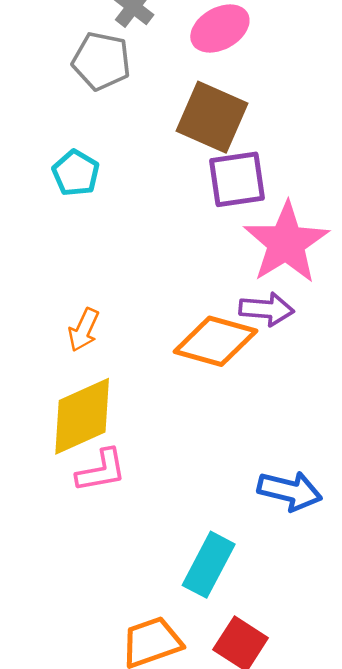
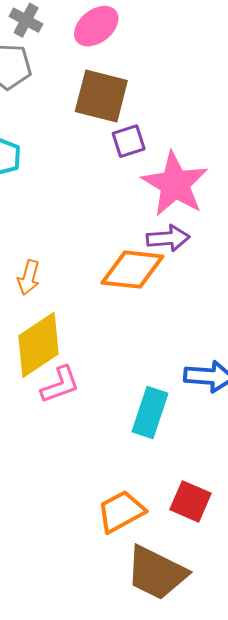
purple square: (237, 179) -> (129, 141), size x0.7
cyan rectangle: (209, 565) -> (150, 412), moved

